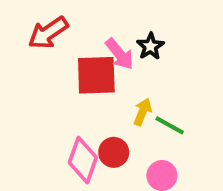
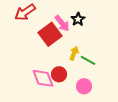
red square: (96, 75) -> (50, 34), turned -35
pink diamond: (83, 160) -> (43, 78), turned -40

